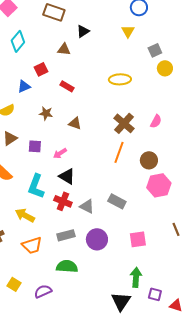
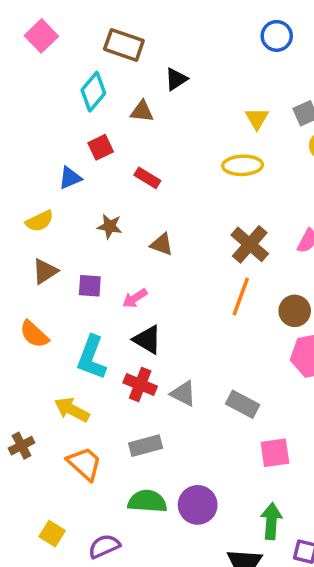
yellow triangle: (128, 31) -> (257, 119), moved
cyan diamond: (18, 41) -> (93, 92), moved
gray rectangle: (117, 201) -> (243, 404), moved
purple circle: (97, 239) -> (198, 505), moved
orange trapezoid: (32, 245) -> (84, 464), turned -120

